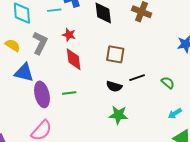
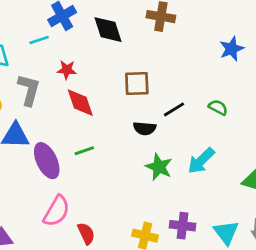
cyan arrow: (175, 113) -> (201, 161), moved, size x1.5
green star: (118, 115) -> (159, 167), turned 30

